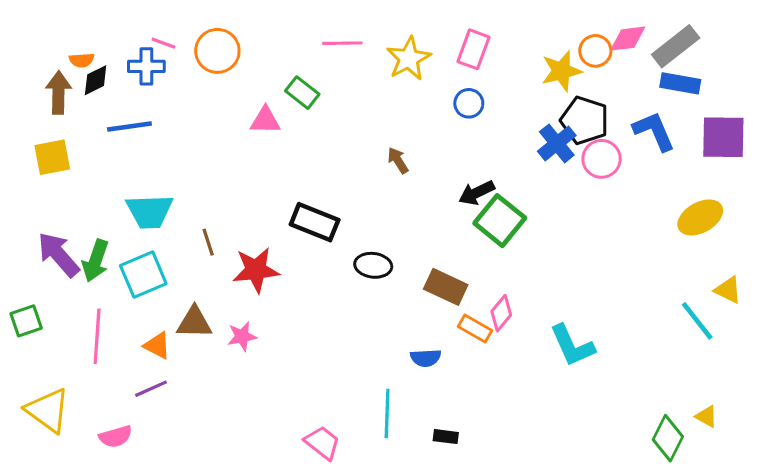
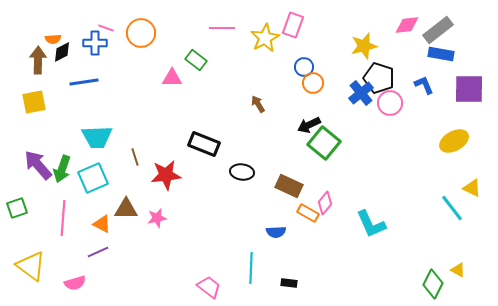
pink rectangle: (473, 49) -> (293, 25), moved
orange circle: (595, 51) -> (313, 83), moved
blue L-shape: (654, 131) -> (424, 85), size x0.7

